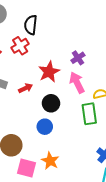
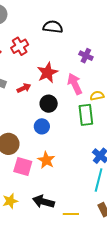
black semicircle: (31, 25) -> (53, 27), moved, turned 90
purple cross: (78, 58) -> (86, 56), moved, turned -32

